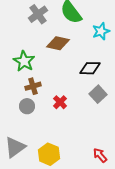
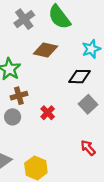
cyan star: (101, 31) -> (91, 49), moved
red arrow: (100, 155) -> (88, 148), moved

